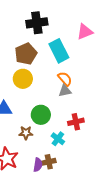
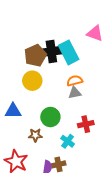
black cross: (37, 23) -> (51, 51), moved
pink triangle: (85, 32) -> (95, 33), turned 42
orange semicircle: (65, 79) -> (75, 81), turned -63

